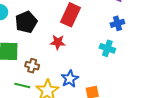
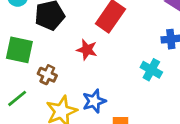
green line: (22, 86) -> (17, 98), moved, turned -63

